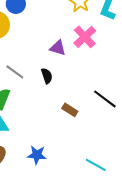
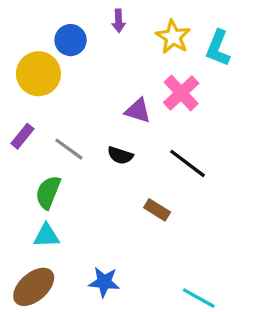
black semicircle: (47, 76) -> (120, 155), turned 126
black line: (105, 99) -> (188, 163), moved

